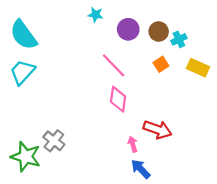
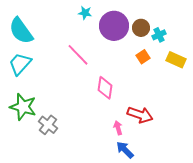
purple circle: (128, 29) -> (114, 26), size x1.5
pink line: (114, 65) -> (78, 55), moved
green star: (26, 157) -> (23, 107), moved

